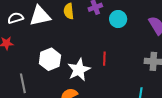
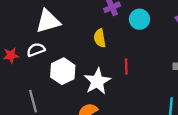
yellow semicircle: (69, 11) -> (100, 38), moved
white semicircle: (16, 18) -> (36, 50), moved

